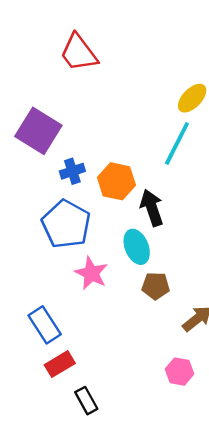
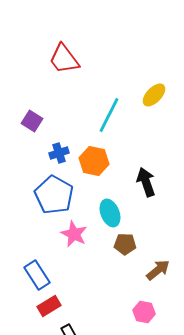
purple square: (38, 131) -> (32, 121), size x0.6
cyan line: (177, 143) -> (109, 115), moved
black arrow: (152, 208) -> (146, 182), moved

